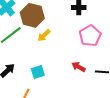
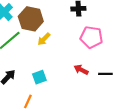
pink pentagon: (90, 36) -> (91, 37), turned -30

